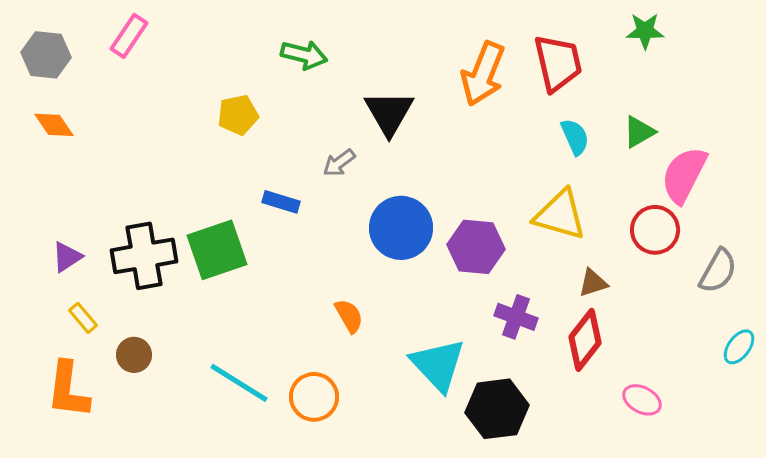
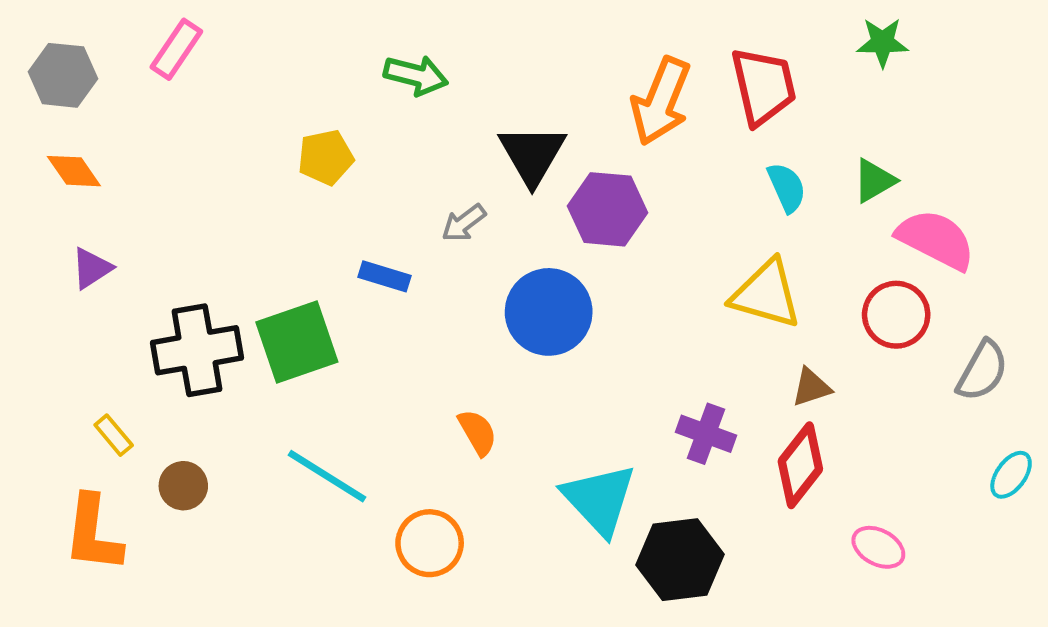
pink semicircle: (684, 175) -> (936, 239), turned 90
purple hexagon: (476, 247) -> (607, 209), moved
purple triangle: (67, 257) -> (92, 268), moved
cyan line: (239, 383) -> (327, 476), moved

